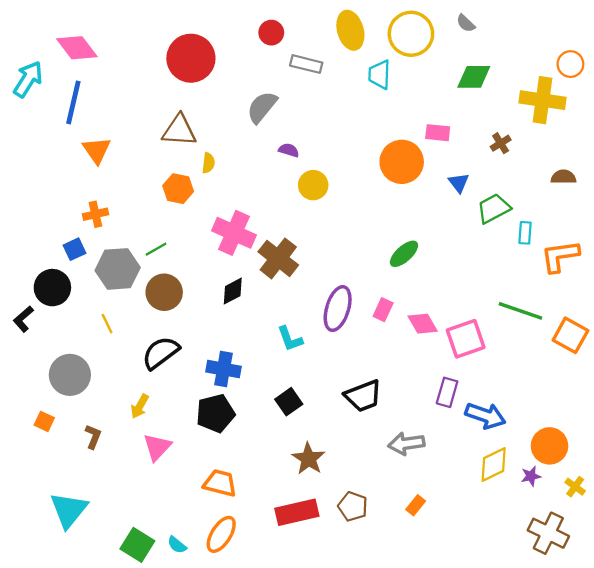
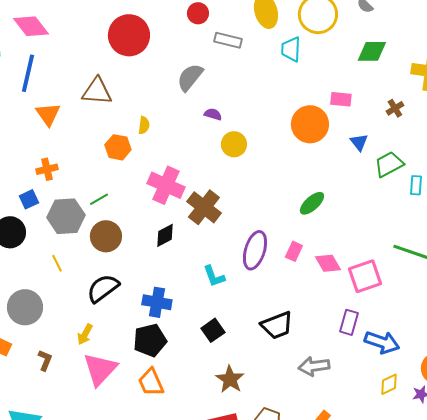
brown triangle: (179, 130) -> (97, 91), moved
pink triangle: (157, 447) -> (100, 369), size x1.4
yellow diamond: (494, 465) -> (389, 384), size x0.7
orange trapezoid: (220, 483) -> (151, 382), moved, turned -128

